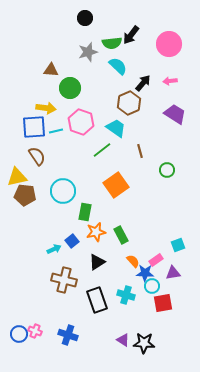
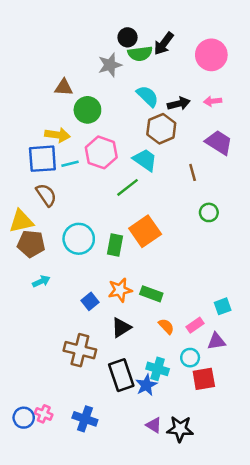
black circle: (85, 18) -> (128, 37), moved
cyan semicircle: (118, 66) -> (148, 96), moved
black arrow: (143, 83) -> (179, 104), turned 36
brown line: (140, 151) -> (193, 172), moved
green rectangle: (85, 212) -> (115, 245), moved
green rectangle: (121, 235) -> (151, 294), turned -42
cyan arrow: (54, 249) -> (41, 281), moved
blue star: (145, 273) -> (146, 385), moved, turned -30

